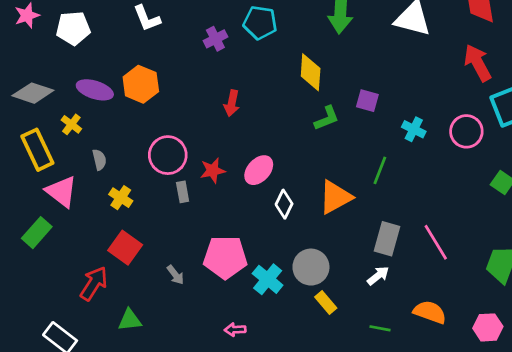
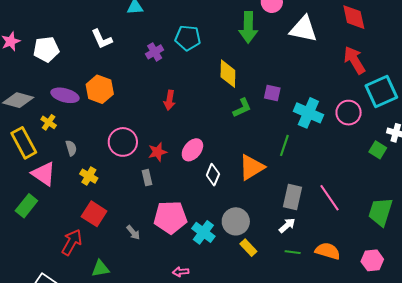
cyan cross: (414, 129) -> (308, 113), size x1.6
gray rectangle: (183, 192) -> (147, 178), moved
green line: (380, 328) -> (293, 252), moved

